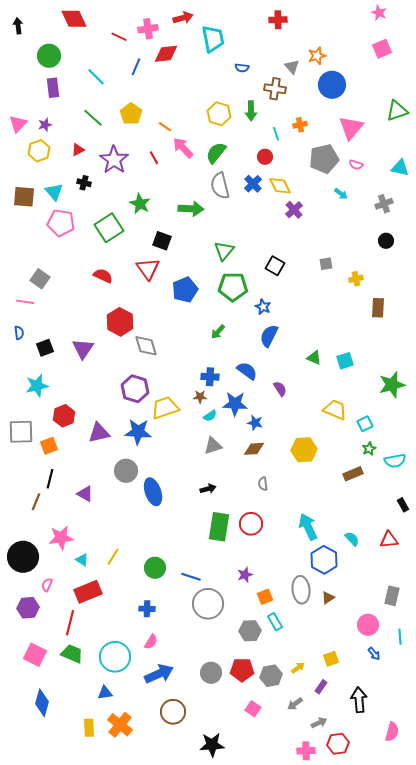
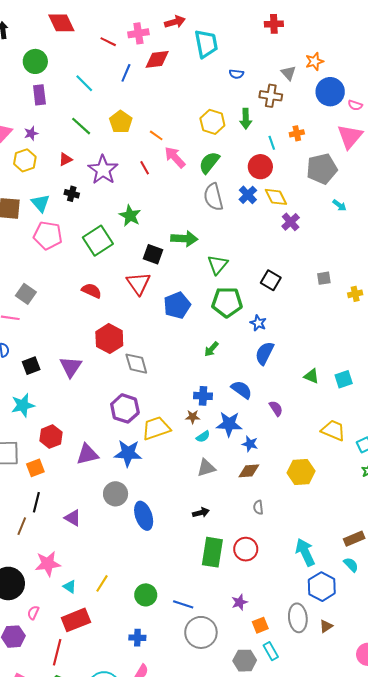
red circle: (265, 157) -> (260, 167), size x1.5
pink semicircle: (356, 165) -> (355, 105), moved
green arrow: (191, 209) -> (184, 239), moved
brown rectangle: (353, 474) -> (354, 539), moved

